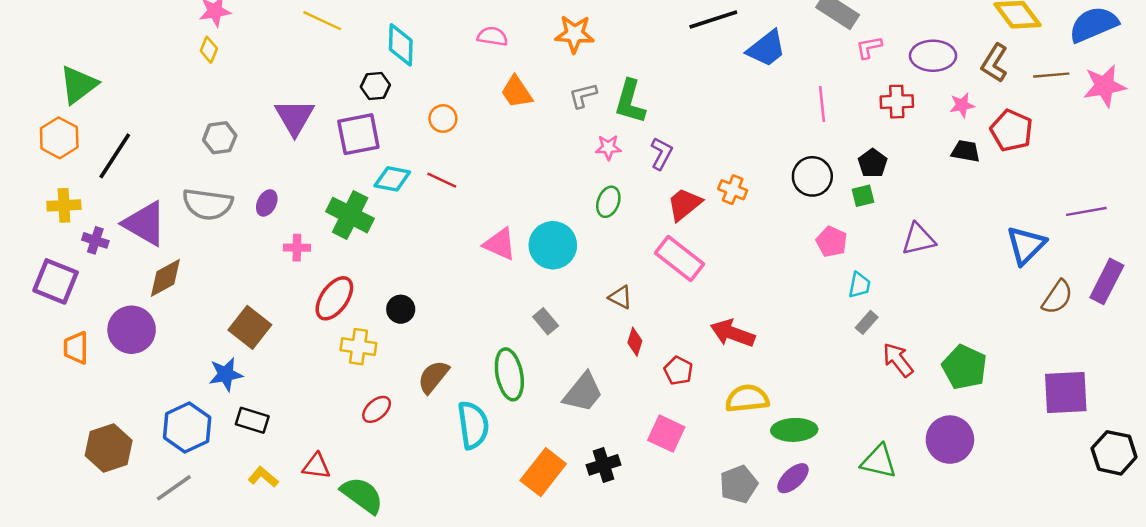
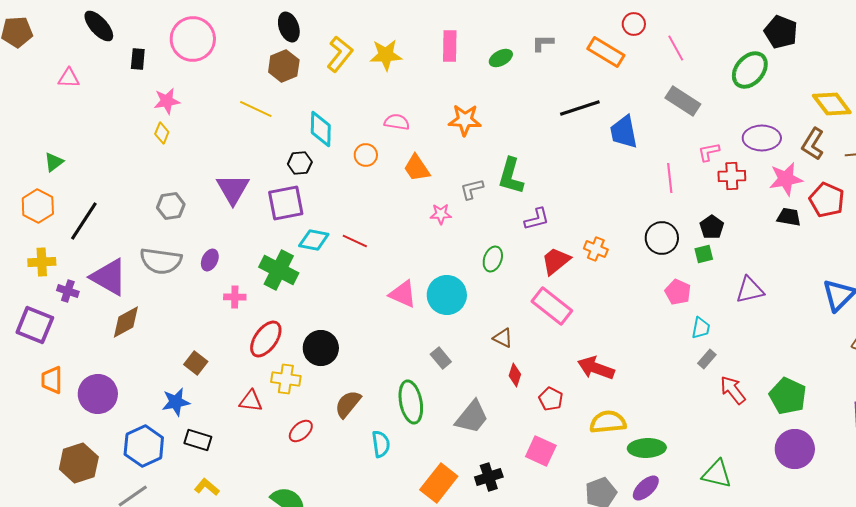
pink L-shape: (869, 47) -> (709, 152), moved
blue trapezoid: (766, 48) -> (624, 132), turned 117
green triangle: (78, 85) -> (54, 162), size x0.6
gray L-shape: (583, 96) -> (472, 189), moved
pink star: (962, 105) -> (786, 179), size x1.6
orange circle: (443, 118) -> (366, 155), moved
pink star: (608, 147) -> (441, 214), moved
purple L-shape: (661, 153) -> (537, 219), turned 48
black circle: (401, 309) -> (321, 348), size x1.5
brown square: (250, 327) -> (196, 363), size x0.7
purple circle: (132, 330) -> (98, 394), moved
cyan semicircle: (473, 425) -> (381, 444), size x0.7
purple circle: (950, 440) -> (795, 449), moved
red triangle: (316, 466) -> (251, 401), moved

